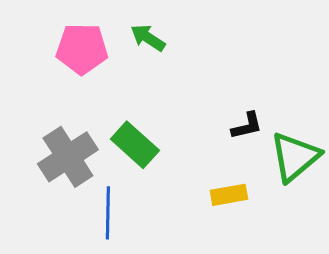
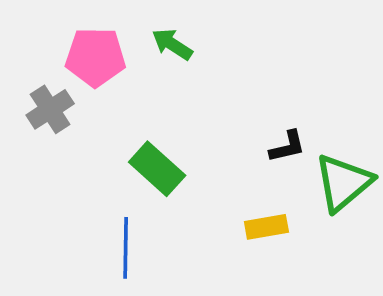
gray cross: (68, 157) -> (50, 109), moved, size x0.7

